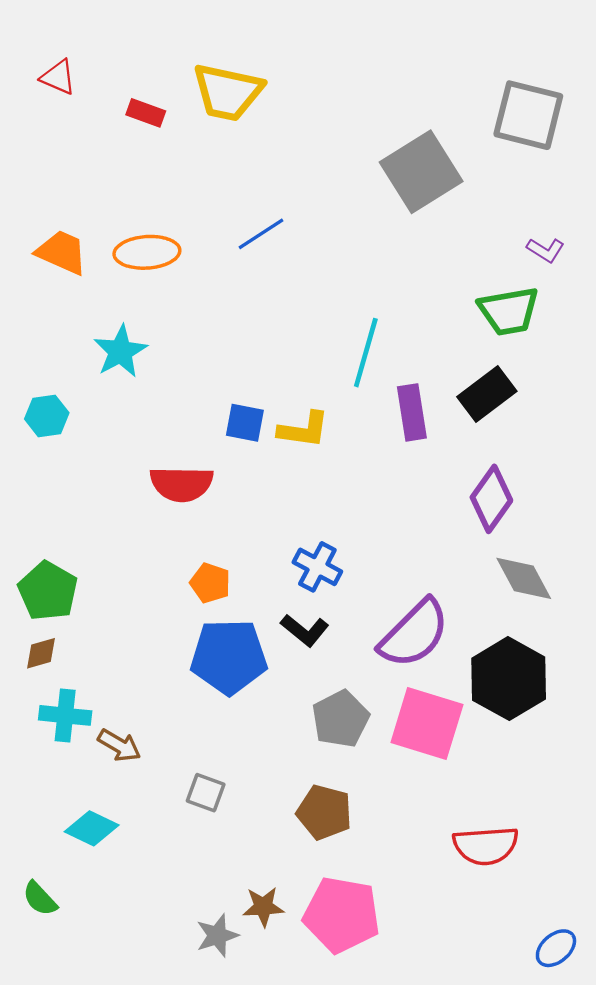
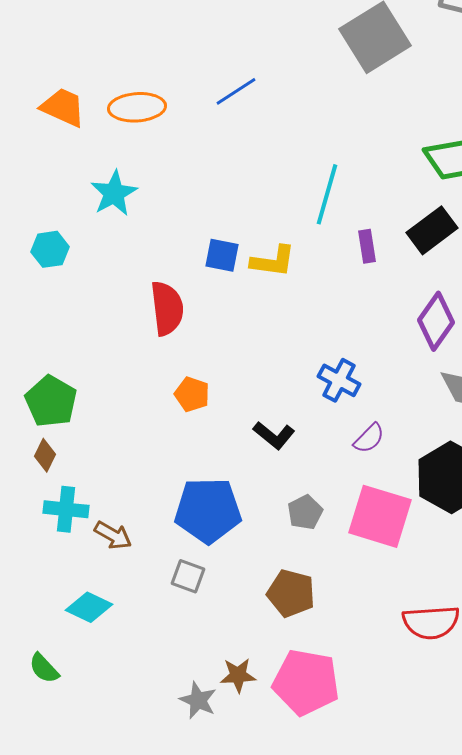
purple rectangle: (412, 412) -> (367, 246), size x0.7
red semicircle: (182, 484) -> (167, 308), turned -98
blue cross: (317, 567) -> (339, 380), moved
purple semicircle: (414, 634) -> (369, 438), size x0.5
brown diamond: (41, 653) -> (45, 455), turned -48
blue pentagon: (229, 657) -> (208, 510), moved
gray pentagon: (341, 719) -> (305, 512), size x0.7
gray star: (217, 936) -> (198, 700), turned -30

